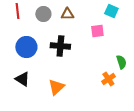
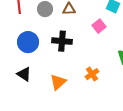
pink square: (97, 31) -> (99, 26), turned -32
orange cross: (108, 79) -> (92, 74), moved

